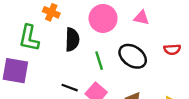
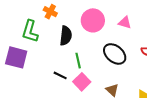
green line: (99, 61) -> (78, 61), moved

